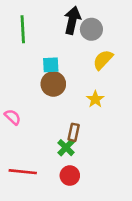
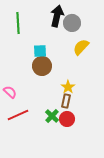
yellow star: (95, 99) -> (68, 87), moved
brown rectangle: (74, 132) -> (66, 101), moved
red line: (23, 172) -> (18, 115), moved, turned -30
red circle: (70, 176) -> (67, 119), moved

